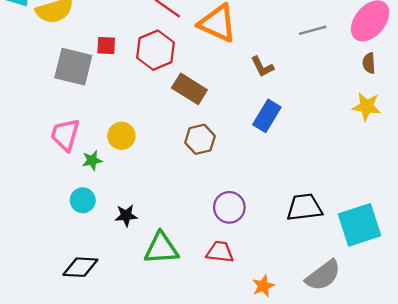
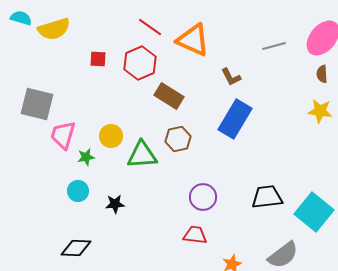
gray square: (73, 67) -> (37, 104), moved
blue rectangle: (267, 116) -> (235, 119), size x1.4
cyan square: (359, 225) -> (314, 212), turned -33
green triangle: (161, 248) -> (142, 155), moved

